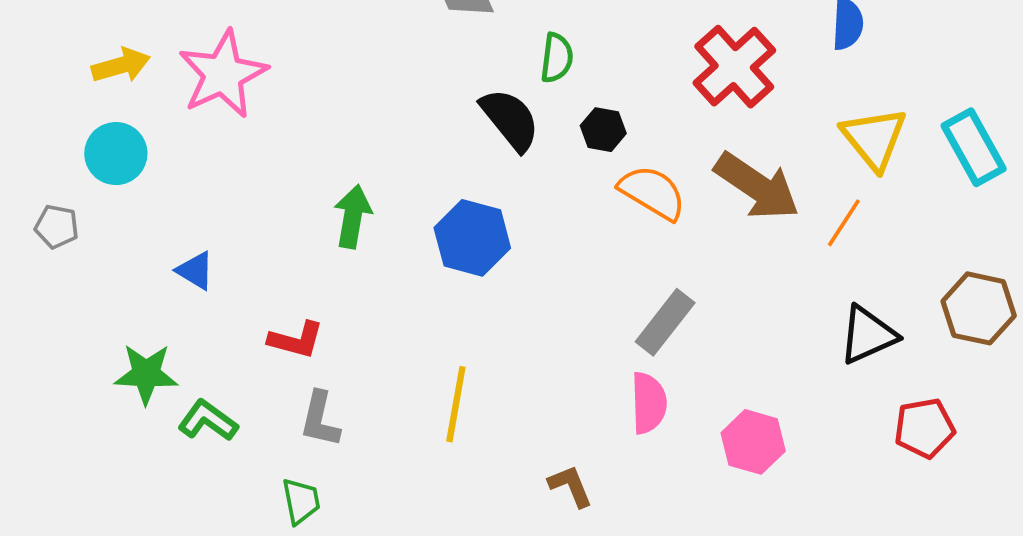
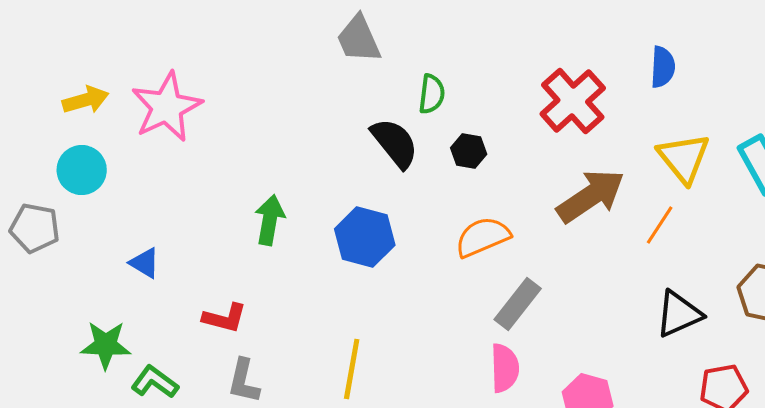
brown arrow: (757, 186) -> (591, 196), turned -68
orange semicircle: (652, 193) -> (483, 237), moved, turned -54
gray pentagon: (57, 227) -> (35, 228), size x1.4

